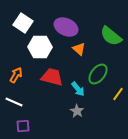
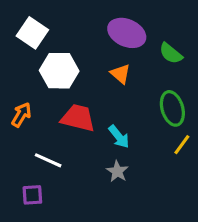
purple ellipse: (66, 27) -> (127, 33), moved
green semicircle: (111, 36) -> (171, 53), size x0.7
green ellipse: (98, 74) -> (172, 108), moved, turned -55
white line: (14, 102) -> (48, 160), moved

